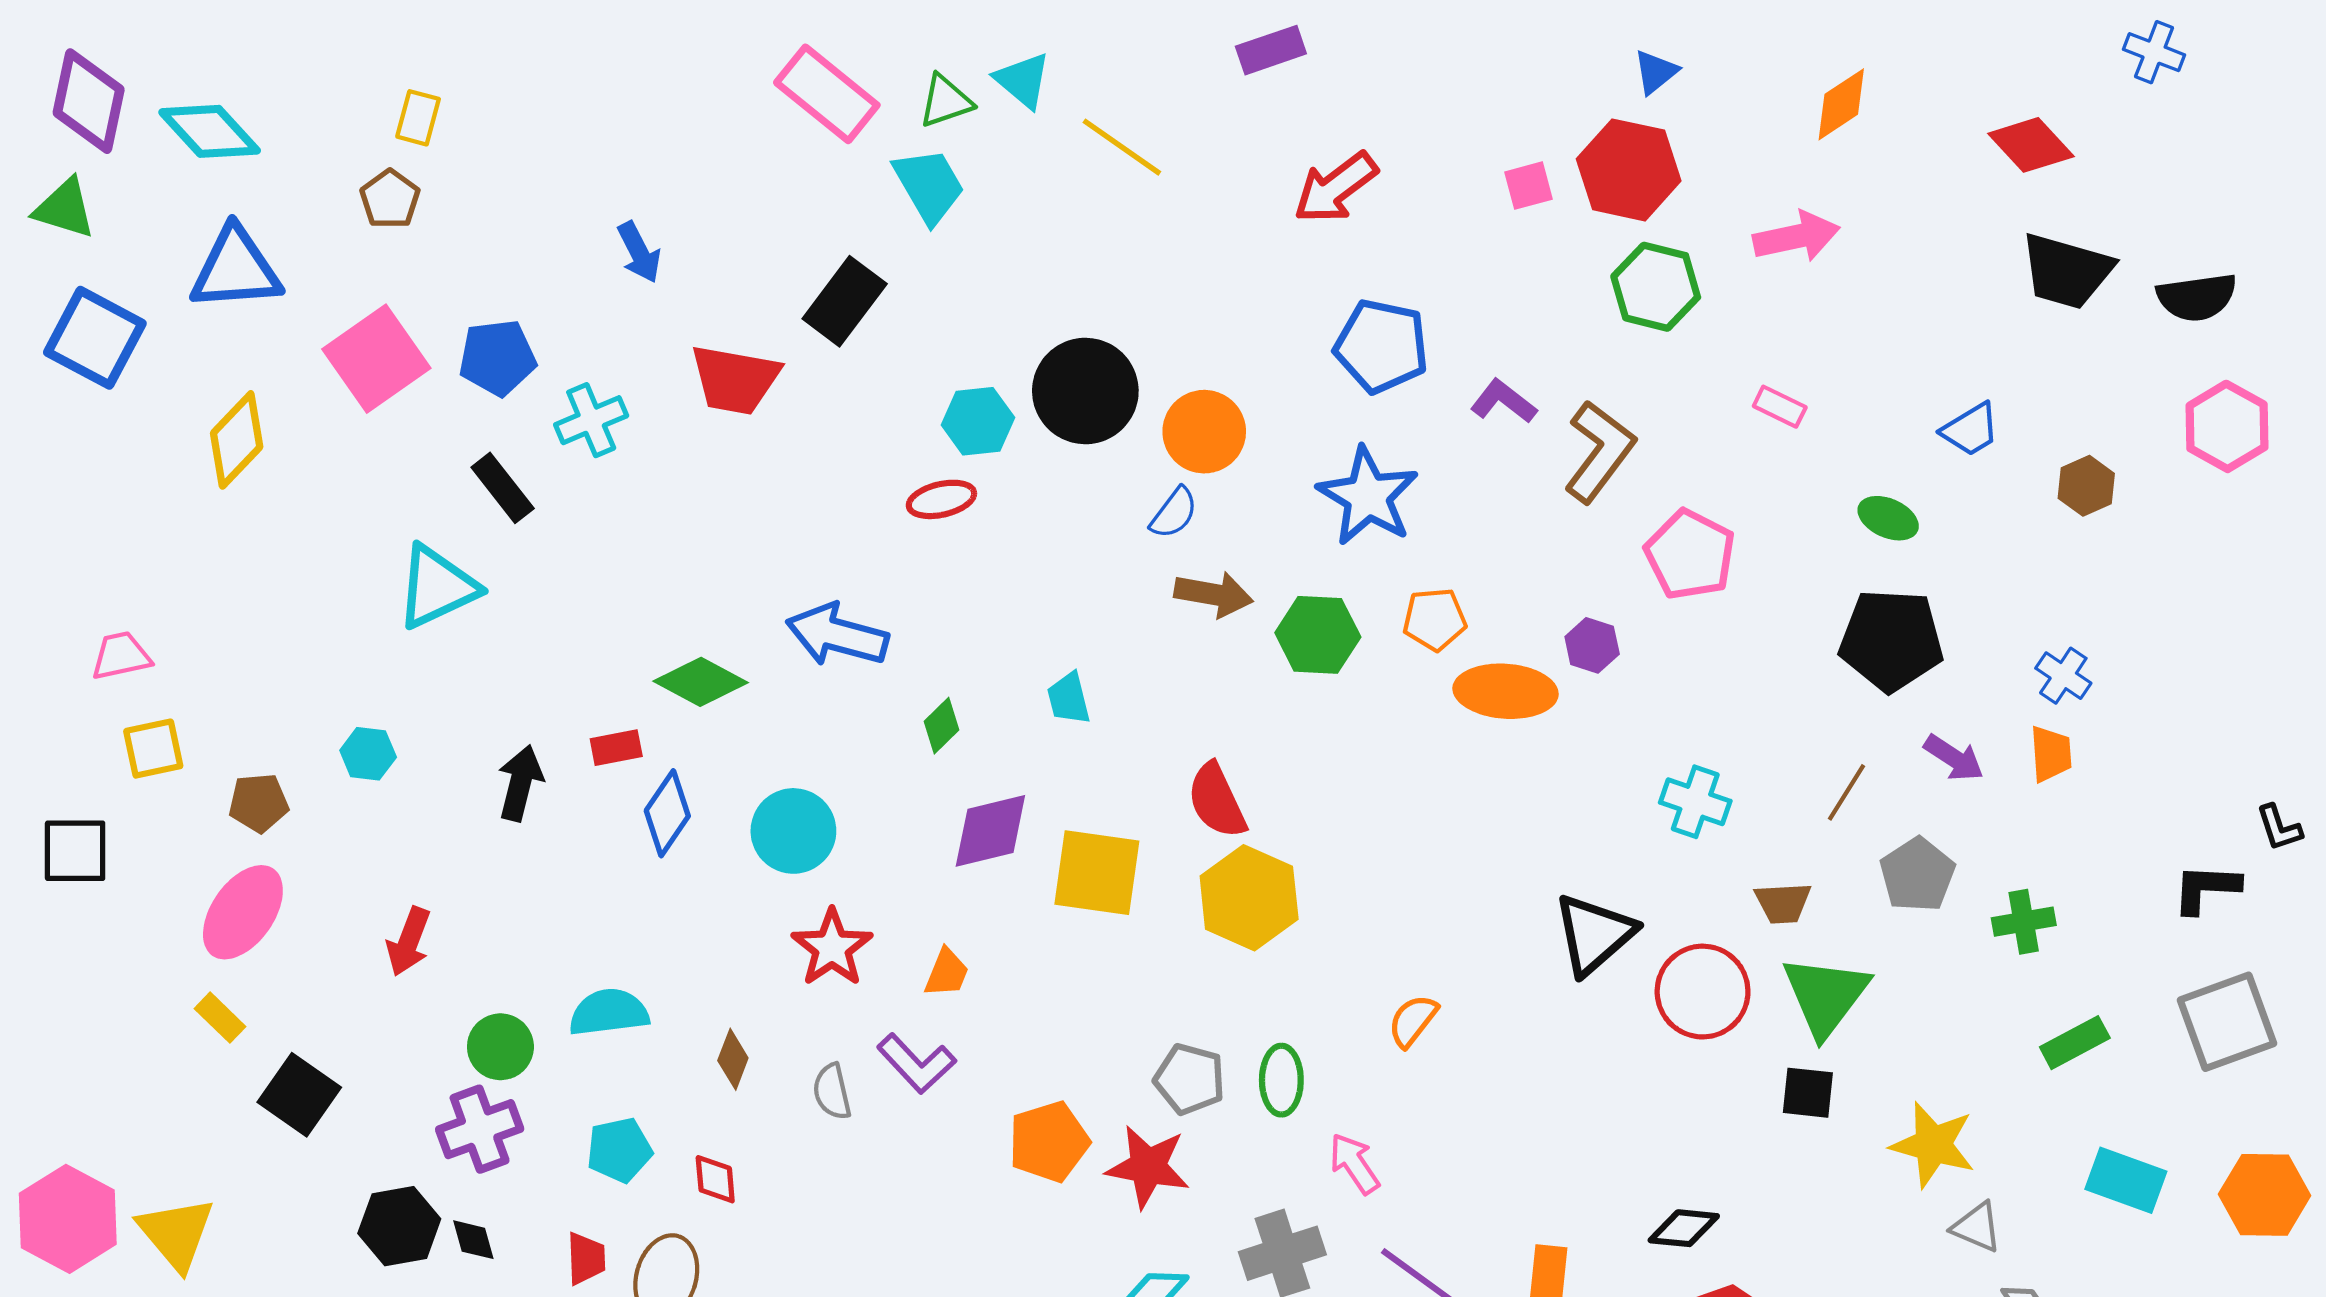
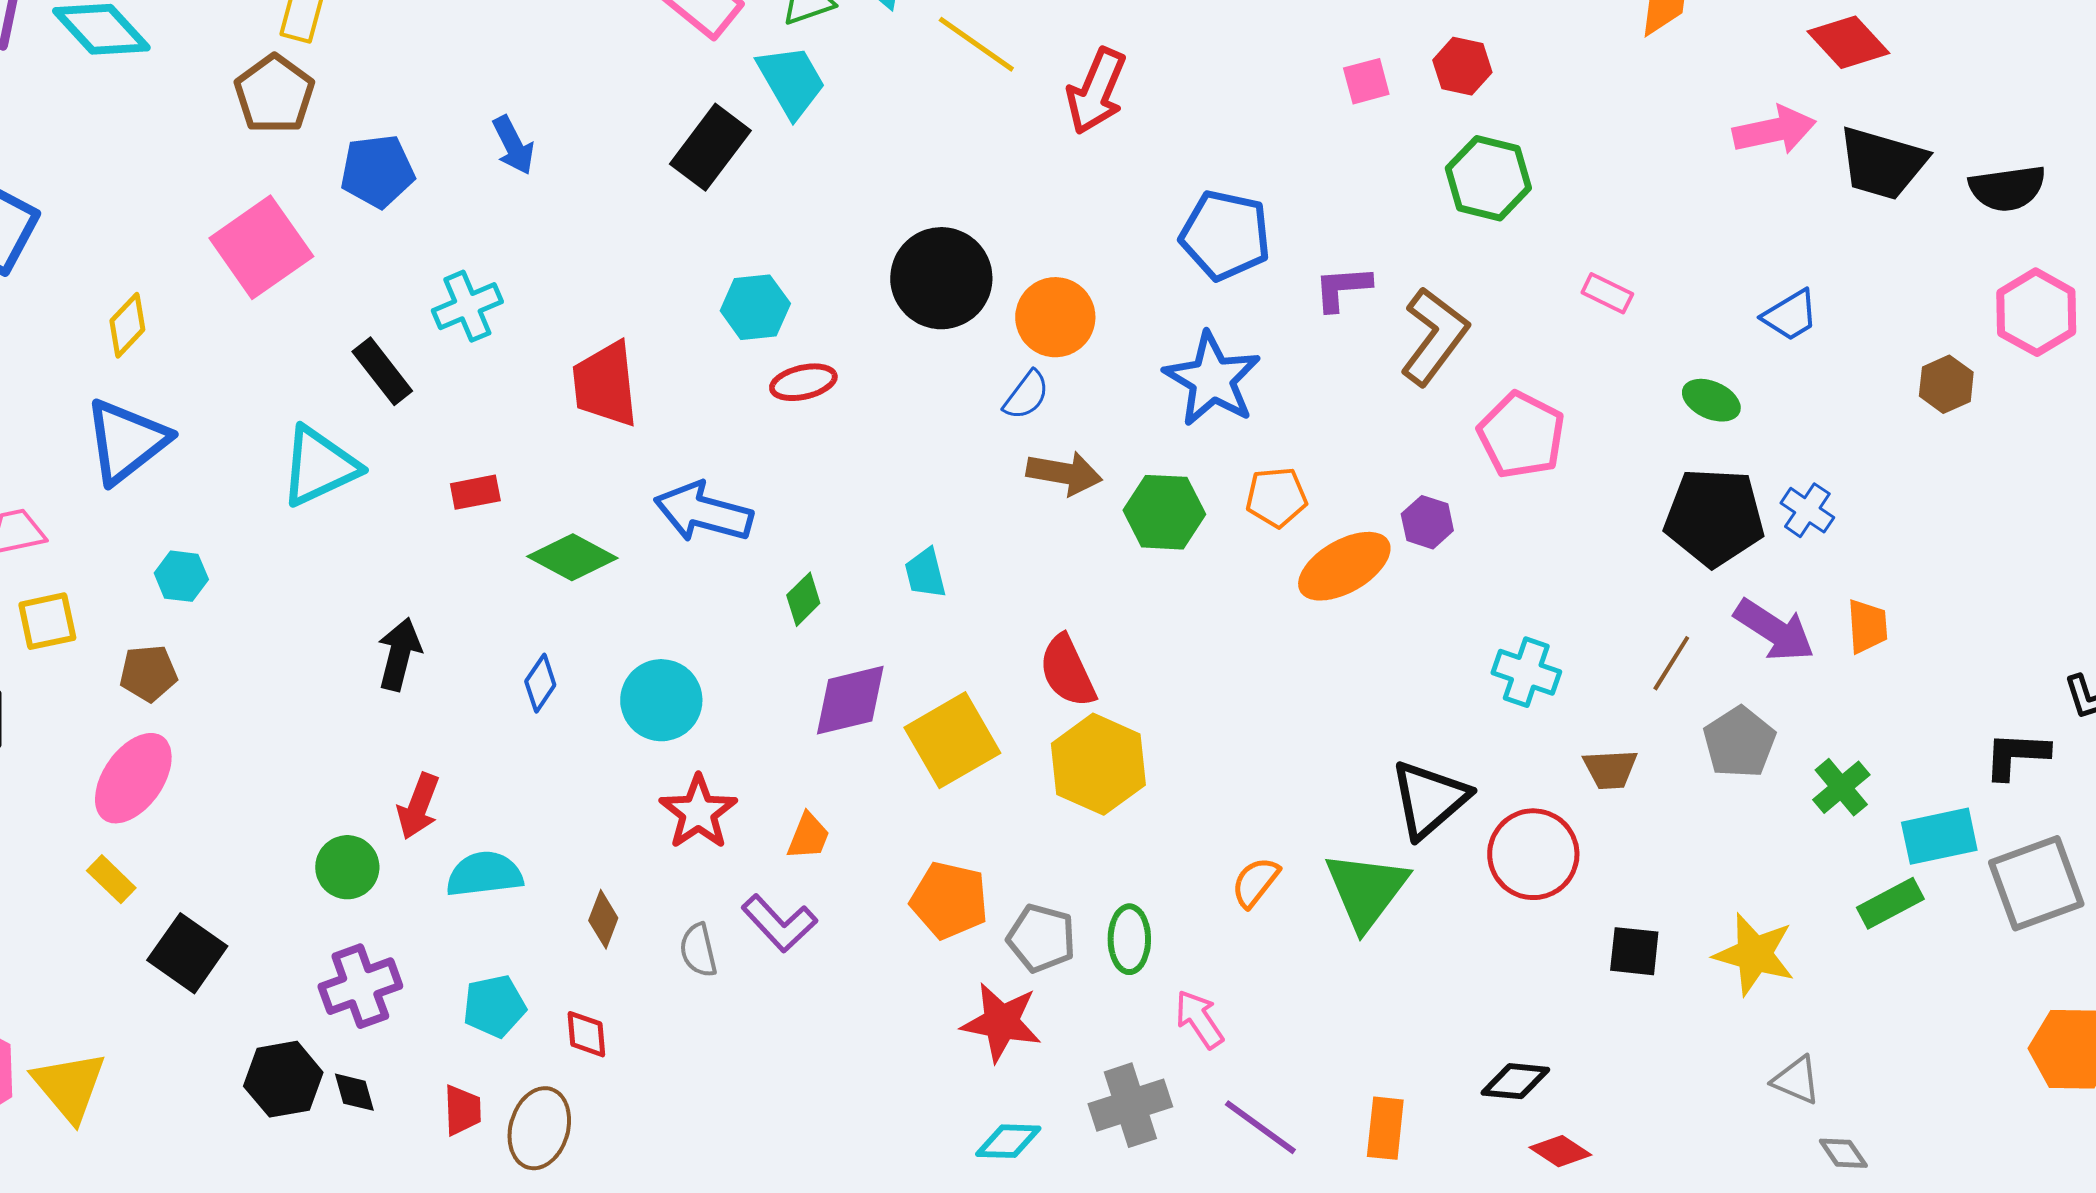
red hexagon: (1629, 170) -> (1462, 66), size x0.6
red arrow: (1336, 188) -> (1096, 91), moved, turned -30
brown pentagon: (390, 199) -> (274, 94), size x1.4
pink arrow: (1796, 237) -> (1774, 130), moved
blue triangle: (236, 269) -> (126, 441), moved, turned -34
black rectangle: (845, 301) -> (710, 147), moved
blue pentagon: (497, 358) -> (377, 171), moved
red trapezoid: (735, 380) -> (605, 384), moved, turned 74
purple L-shape: (1503, 401) -> (1342, 288), turned -42
cyan hexagon: (978, 421) -> (755, 307), moved
yellow diamond: (237, 440) -> (127, 325), size x0.7
brown hexagon: (2086, 486) -> (1946, 384), moved
blue cross: (2063, 676) -> (1807, 510), moved
orange ellipse: (1506, 691) -> (1344, 566), turned -34
red rectangle: (616, 748) -> (475, 492), moved
cyan hexagon: (368, 754) -> (181, 576), moved
purple arrow: (1954, 758) -> (1774, 630), size x1.4
blue diamond: (667, 813) -> (540, 683), size x0.7
yellow square: (1097, 873) -> (952, 740), turned -38
green cross: (2024, 922) -> (1841, 787), turned -30
red arrow: (409, 941) -> (418, 806), moved
green triangle: (1826, 996) -> (1366, 890), moved
green circle: (500, 1047) -> (347, 867), moved
orange pentagon: (1049, 1142) -> (949, 900), moved, turned 30
yellow star: (1933, 1145) -> (1754, 954), moved
cyan rectangle: (2126, 1180) -> (1939, 836), moved, turned -32

